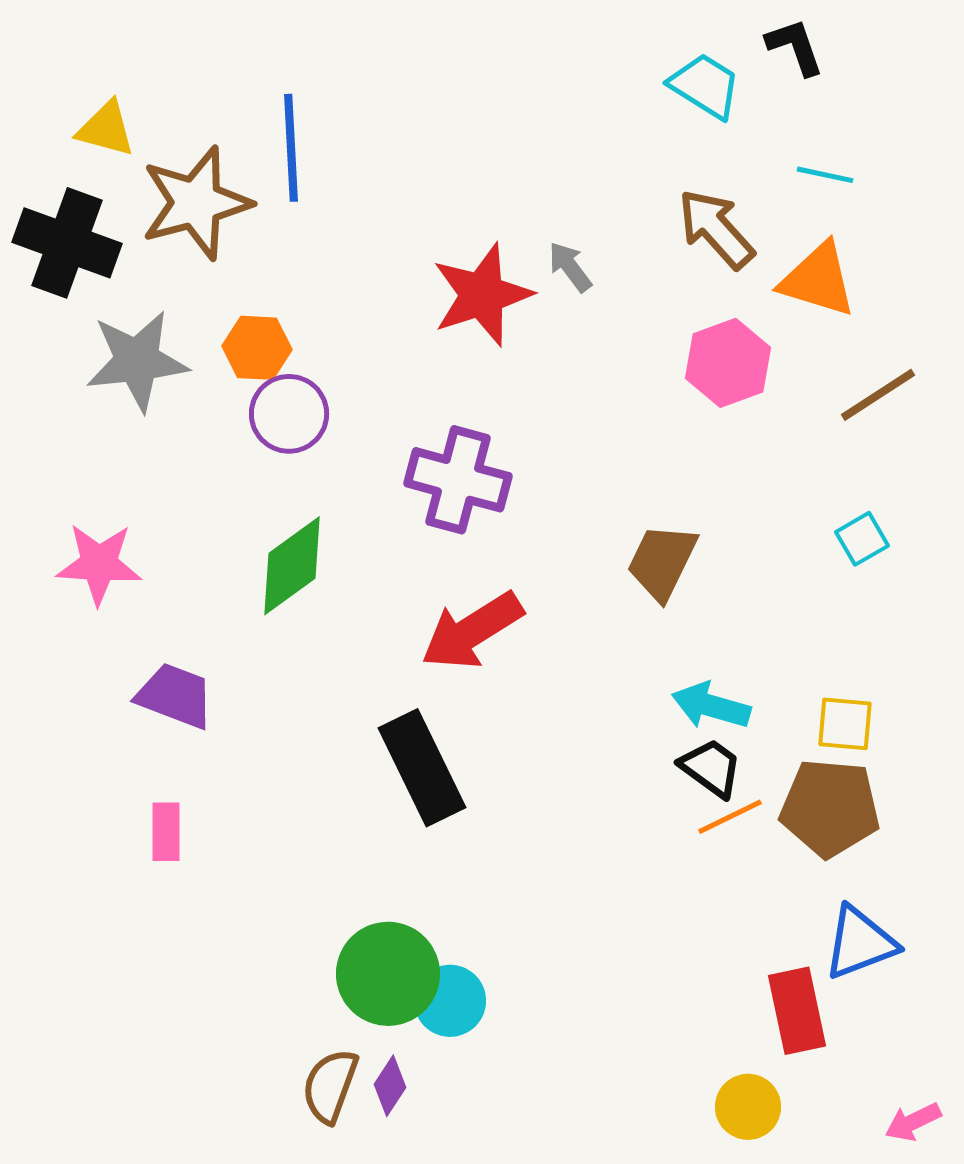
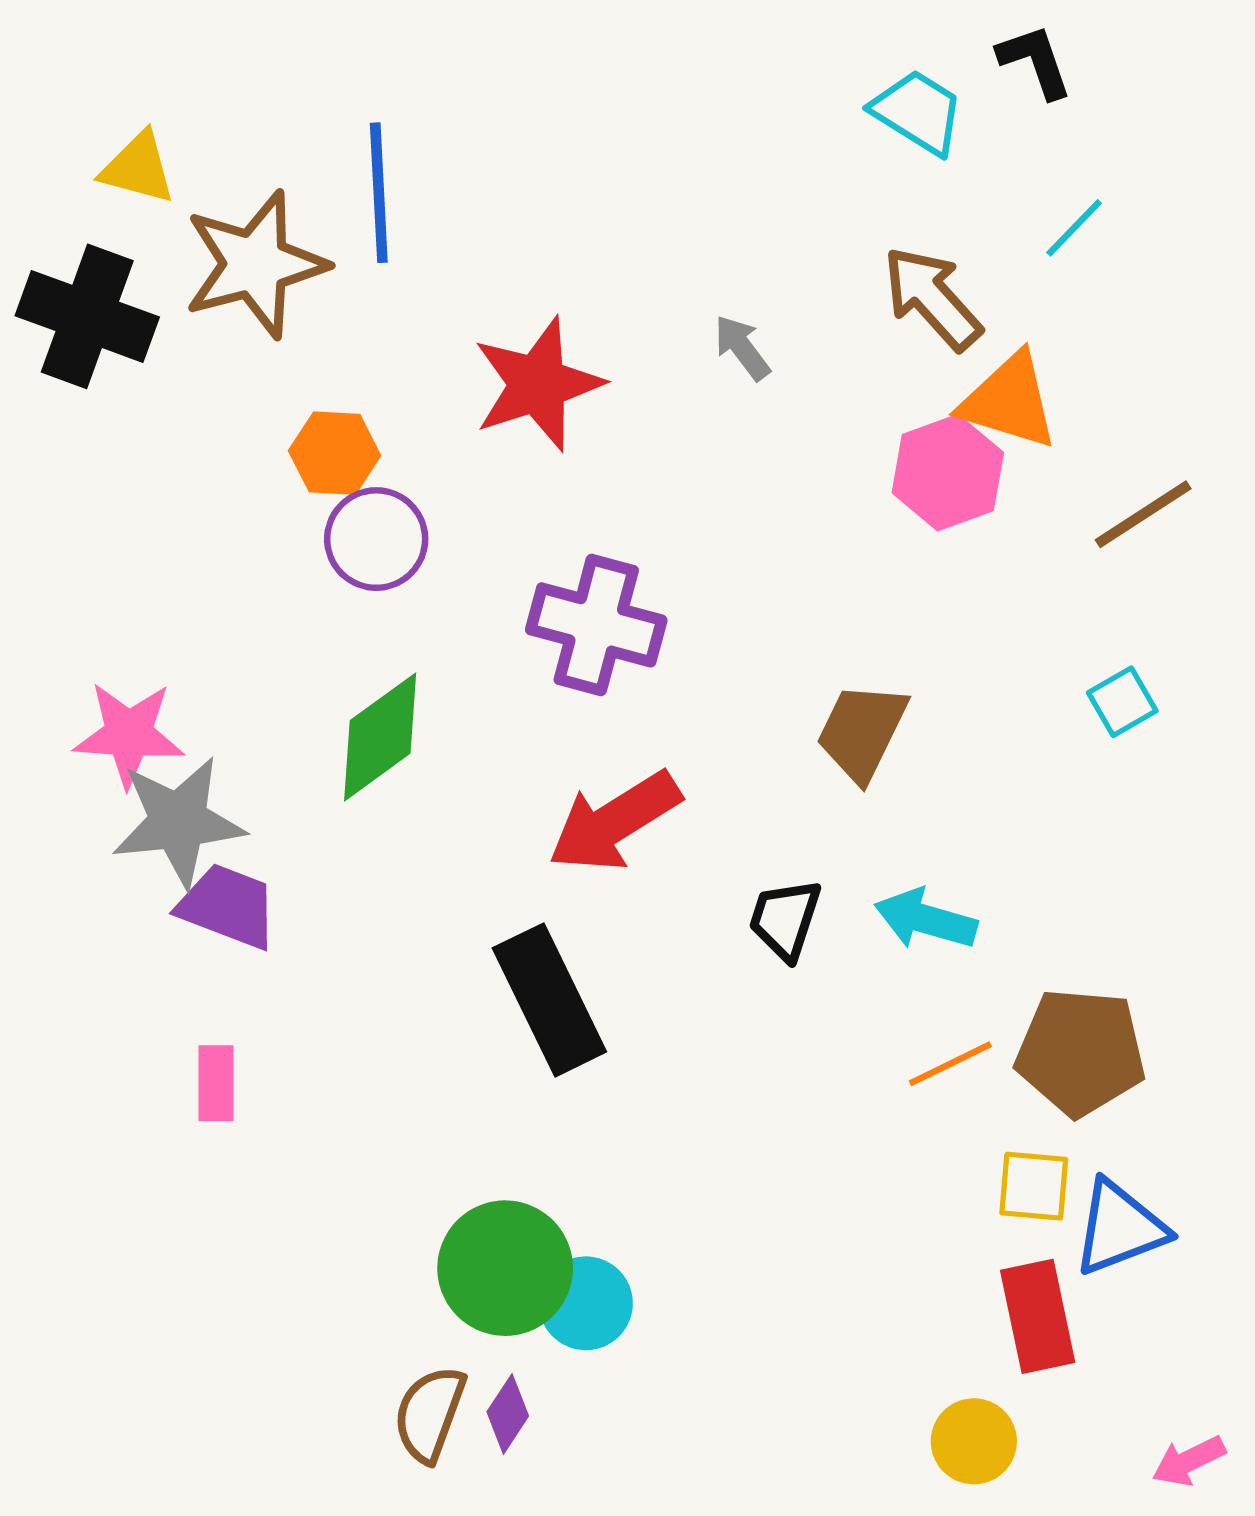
cyan line: (825, 175) -> (1074, 228), turned -58
orange triangle: (818, 280) -> (1009, 401), moved
red star: (482, 295) -> (538, 384), moved
gray star: (137, 361) -> (178, 822), moved
yellow square: (845, 724) -> (1034, 1186), moved
black trapezoid: (711, 768) -> (785, 919), moved, turned -108

